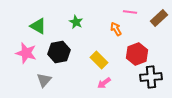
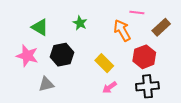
brown rectangle: (159, 18) -> (161, 27), moved
orange arrow: (116, 29) -> (122, 30), size x1.5
black cross: (151, 77) -> (147, 86), moved
gray triangle: (44, 80) -> (46, 84), turned 35

